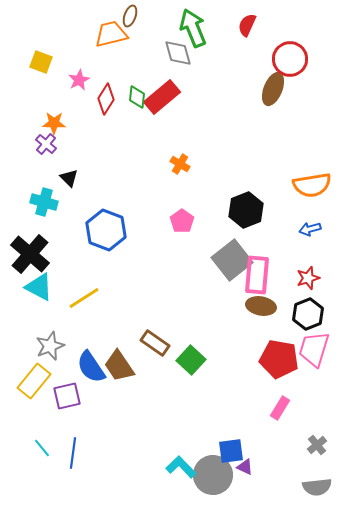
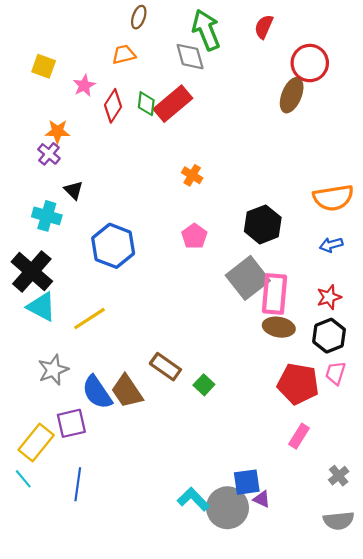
orange trapezoid: (111, 34) -> (124, 54), moved, size x0.7
pink trapezoid: (314, 349) -> (335, 373), size x0.6
green square: (191, 360) -> (204, 385), size x0.7
yellow rectangle: (34, 381) -> (36, 443), moved
cyan line: (42, 448) -> (23, 479), moved

